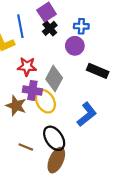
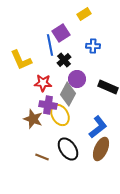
blue line: (20, 26) -> (50, 45), moved
black cross: (50, 28) -> (64, 60), moved
purple circle: (75, 46) -> (77, 79), moved
brown ellipse: (56, 160) -> (101, 149), moved

